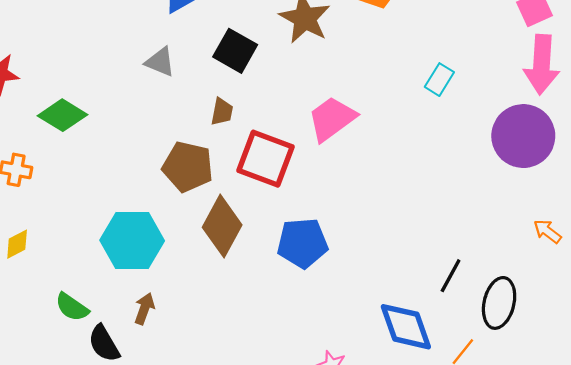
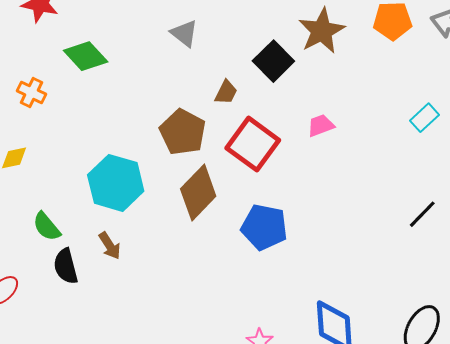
black square: (235, 51) -> (273, 61), moved
pink trapezoid: (332, 119) -> (321, 126), size x0.6
black line: (451, 276) -> (422, 214), moved
brown arrow: (144, 309) -> (110, 246), turned 112

